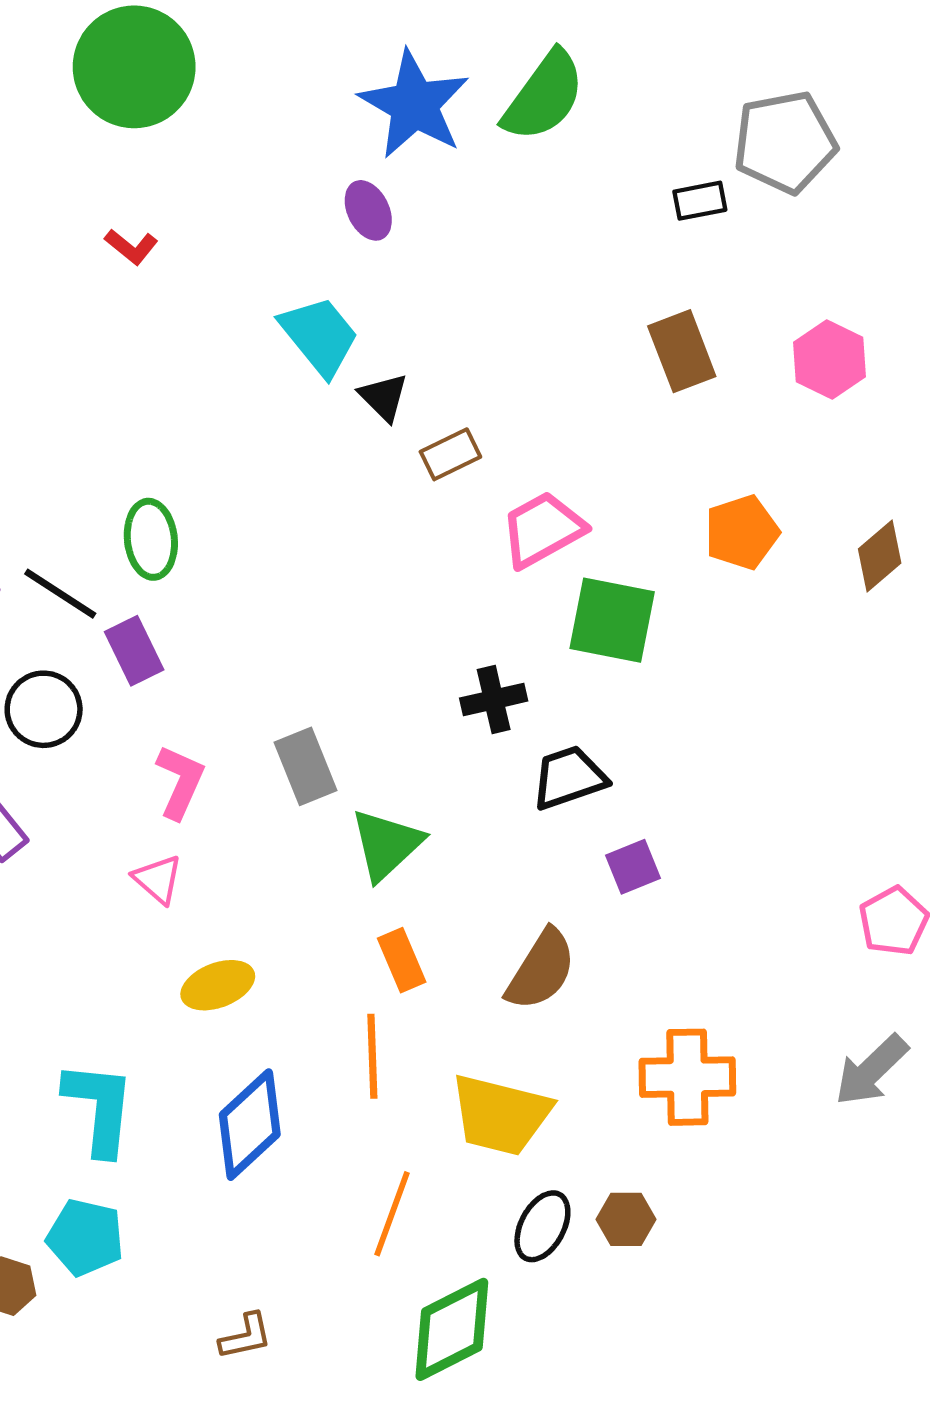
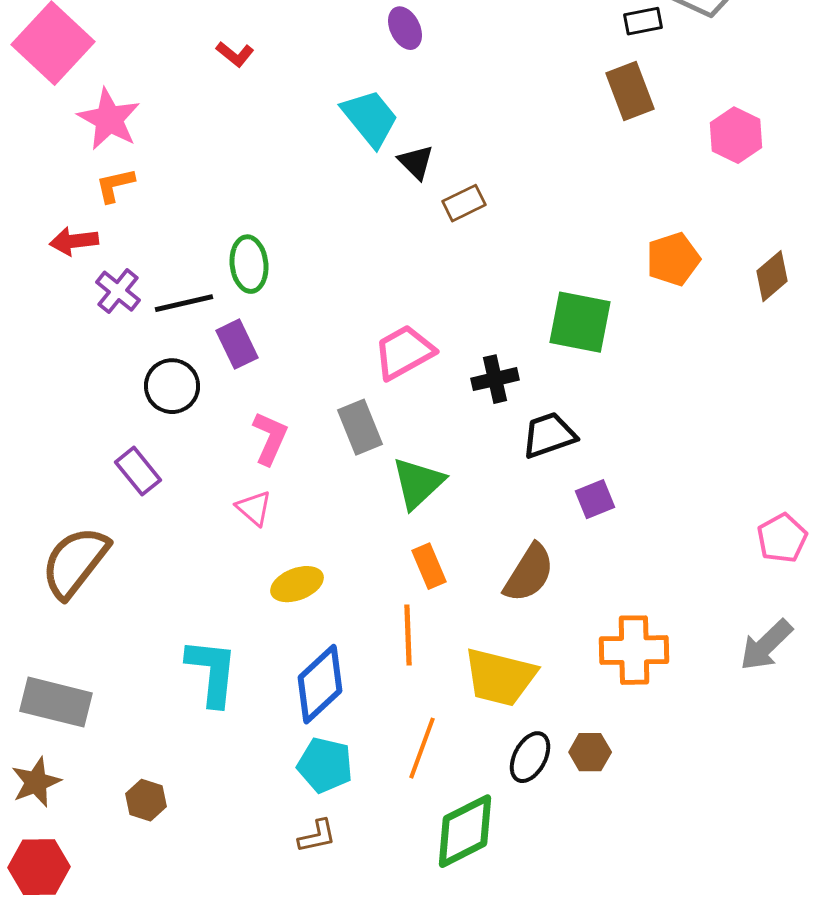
brown rectangle: (682, 351) -> (630, 91), moved
pink trapezoid: (542, 530) -> (404, 352), moved
black line: (60, 594) -> (184, 303), turned -46
cyan pentagon: (85, 1237) -> (325, 765), moved

